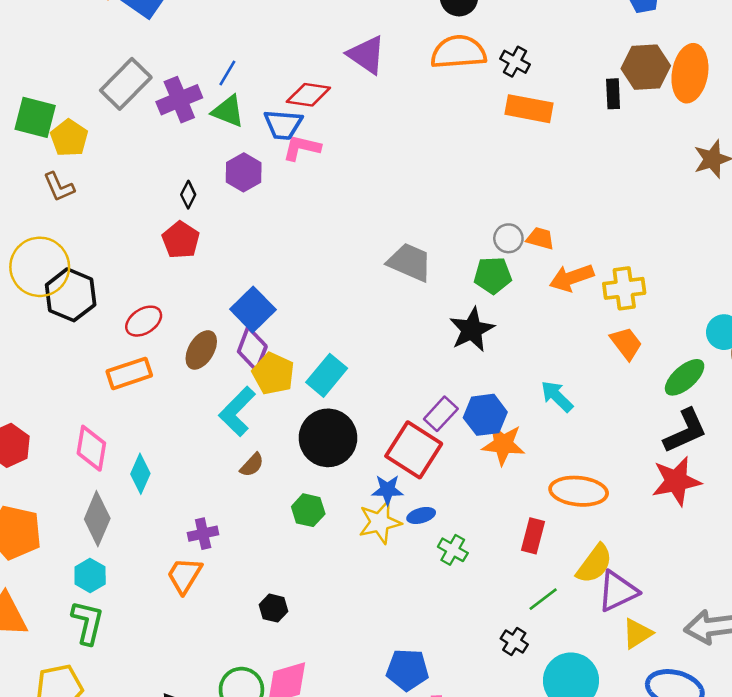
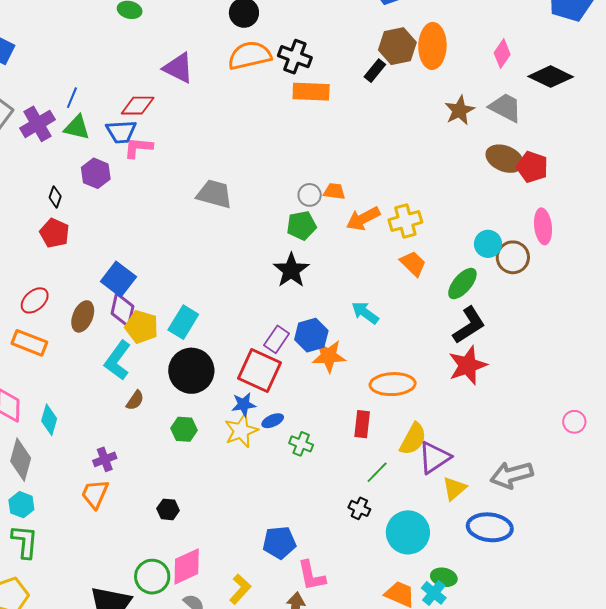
black cross: (515, 62) -> (295, 57), size x1.4
black rectangle: (613, 94) -> (375, 71), turned 50
gray trapezoid: (410, 262) -> (214, 194), moved
orange rectangle: (129, 373) -> (29, 343), turned 48

